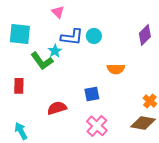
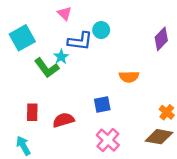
cyan square: (20, 34) -> (22, 38), turned -35
cyan circle: (94, 36) -> (101, 30), moved
red rectangle: (19, 86) -> (32, 112), moved

